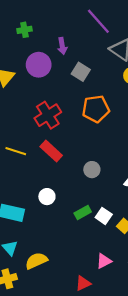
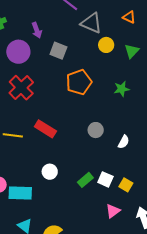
red cross: (48, 115) -> (21, 88), moved
gray circle: (92, 170) -> (96, 130), moved
pink triangle: (104, 261) -> (113, 211), moved

